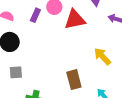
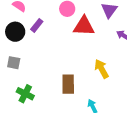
purple rectangle: (35, 15) -> (37, 25), moved

